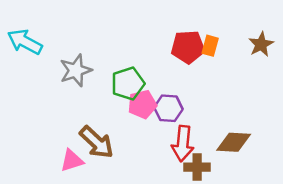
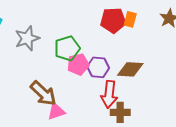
brown diamond: (234, 142) -> (130, 69), moved
pink triangle: (72, 161) -> (56, 111), moved

